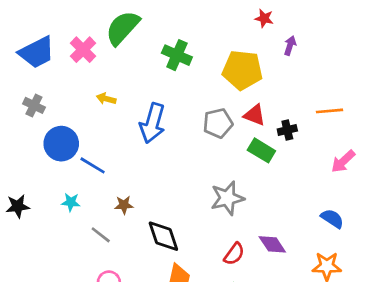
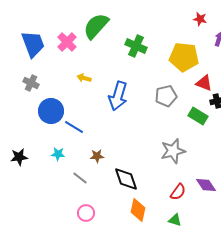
blue trapezoid: (37, 52) -> (33, 44), turned -84
red triangle: (255, 115) -> (204, 83), moved

